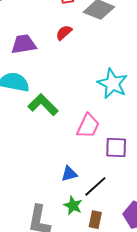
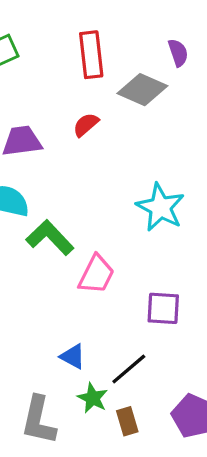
pink trapezoid: (88, 126) -> (96, 274), moved
blue triangle: (69, 174) -> (73, 357), moved, turned 42
brown rectangle: (95, 220) -> (127, 421), turned -30

